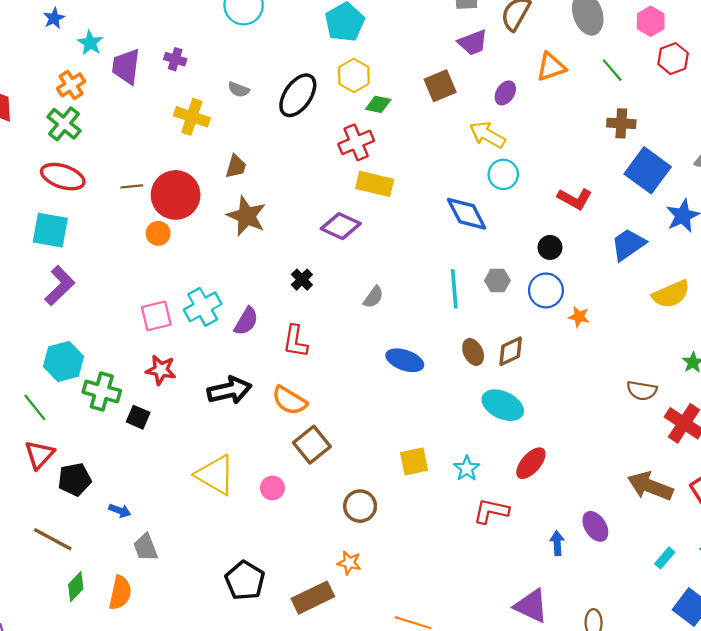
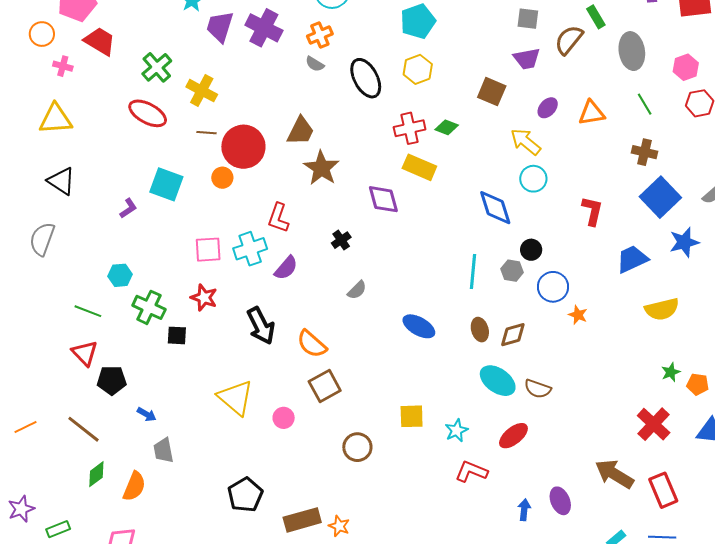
purple cross: (175, 59) -> (264, 28), size x1.8
orange triangle: (551, 67) -> (592, 113), moved
orange cross: (71, 85) -> (320, 35), moved
brown square: (440, 86) -> (492, 92), turned 36
black ellipse: (298, 95) -> (366, 78), turned -72
green diamond: (378, 104) -> (447, 127), moved
yellow cross: (192, 117) -> (202, 91), moved
brown trapezoid: (236, 166) -> (301, 131), size x1.4
red L-shape: (575, 199) -> (592, 211), turned -116
brown star: (247, 216) -> (321, 168), moved
purple diamond: (341, 226) -> (383, 199), turned 40
cyan square: (50, 230) -> (166, 184), moved
black circle: (550, 247) -> (531, 250), moved
purple L-shape: (60, 286) -> (128, 208), size x0.6
gray semicircle: (373, 297) -> (357, 290), moved
red L-shape: (295, 341) -> (278, 218), moved
cyan hexagon: (64, 361) -> (120, 275), size x0.7
black arrow: (229, 390) -> (261, 326), turned 66
brown semicircle: (642, 391) -> (538, 389), moved
green line: (35, 407) -> (88, 311), turned -40
black square: (138, 417) -> (177, 335), turned -30
red triangle: (39, 455) -> (85, 353), turned -36
orange star: (349, 563) -> (339, 526), moved

